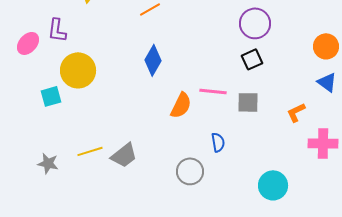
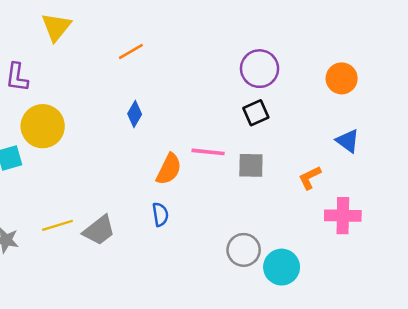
orange circle: (326, 46) -> (342, 78), moved
blue diamond: (153, 60) -> (135, 114), size x0.7
blue semicircle: (218, 142) -> (160, 214), moved
gray circle: (190, 171) -> (244, 250), moved

